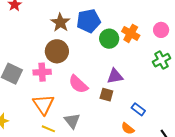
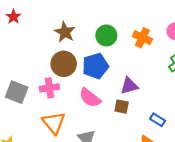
blue pentagon: (89, 21) -> (95, 66), moved
green circle: (109, 39) -> (106, 35), moved

